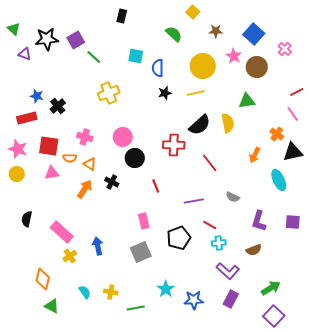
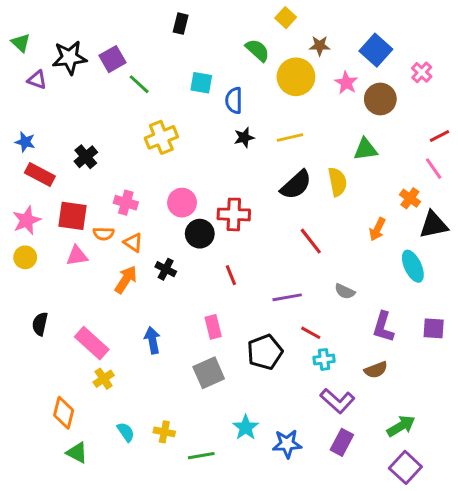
yellow circle: (203, 66) -> (296, 77), moved
blue star: (37, 96) -> (25, 142), moved
red rectangle: (27, 118) -> (40, 174), turned 42
red cross: (174, 145) -> (234, 214), moved
pink star: (18, 149) -> (27, 220), turned 30
blue arrow: (98, 246) -> (152, 340), moved

